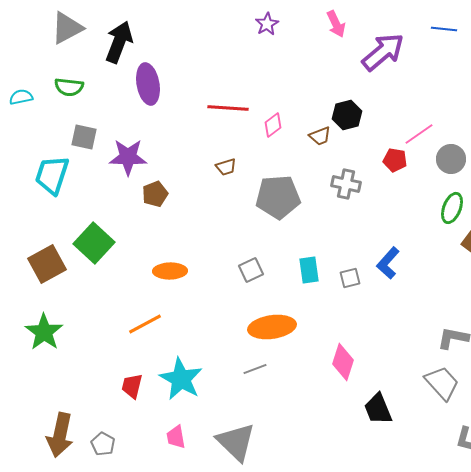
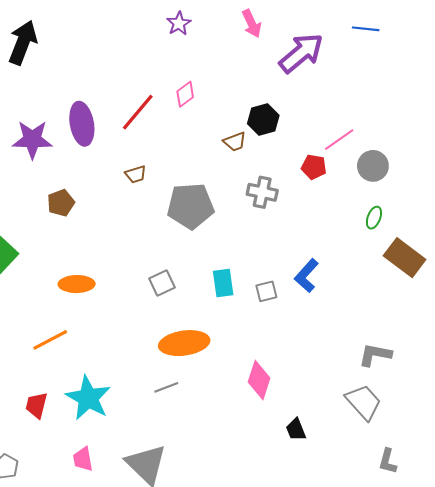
purple ellipse: (148, 84) -> (82, 124), moved
red line: (228, 108) -> (138, 112), turned -54
pink diamond: (273, 125) -> (185, 94), moved
purple star: (128, 157) -> (32, 140), moved
green ellipse: (452, 208) -> (374, 218), size x0.7
black trapezoid: (378, 409) -> (296, 430), size x0.7

